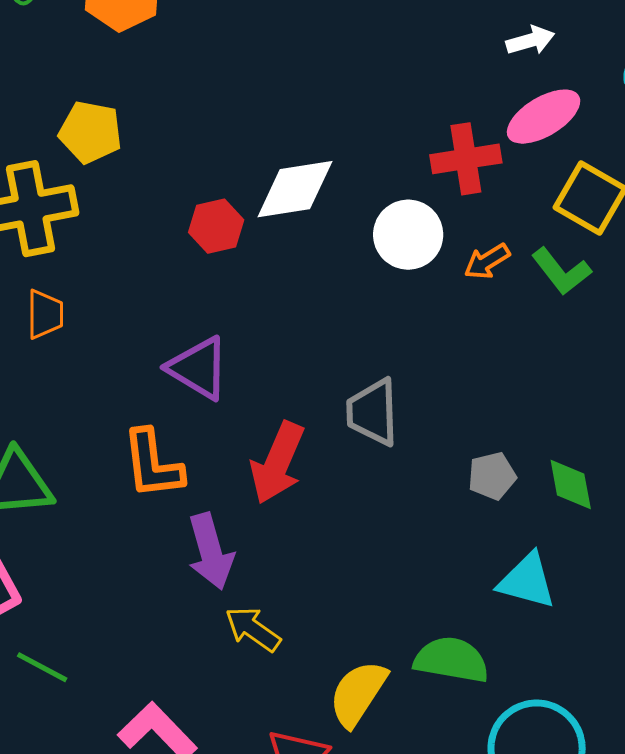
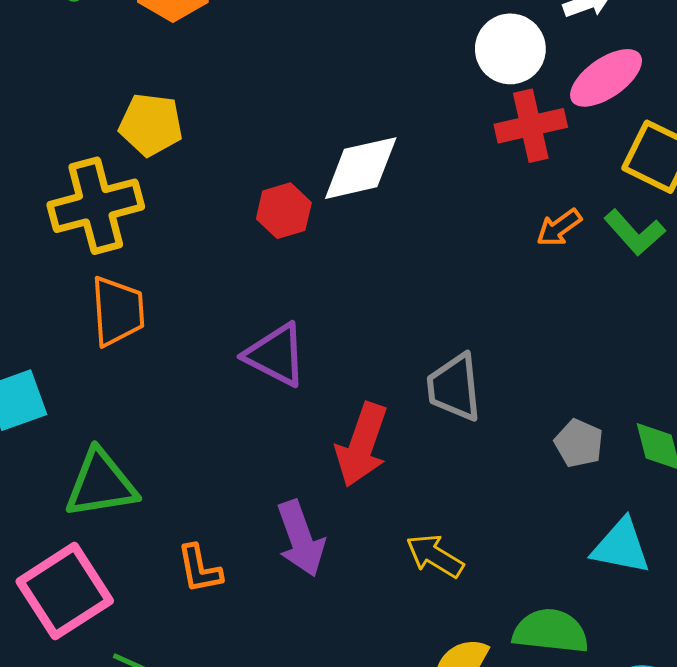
white circle: (408, 235) -> (510, 49), moved
orange trapezoid: (45, 314) -> (118, 311), size x1.4
orange L-shape: (153, 464) -> (200, 569), moved, size x0.7
gray pentagon: (492, 476) -> (579, 443), turned -30
yellow arrow: (253, 629) -> (435, 556), moved

